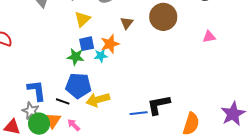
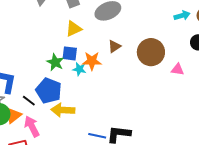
pink triangle: (209, 37) -> (178, 70), moved
pink arrow: (74, 125) -> (32, 126), size x1.5

